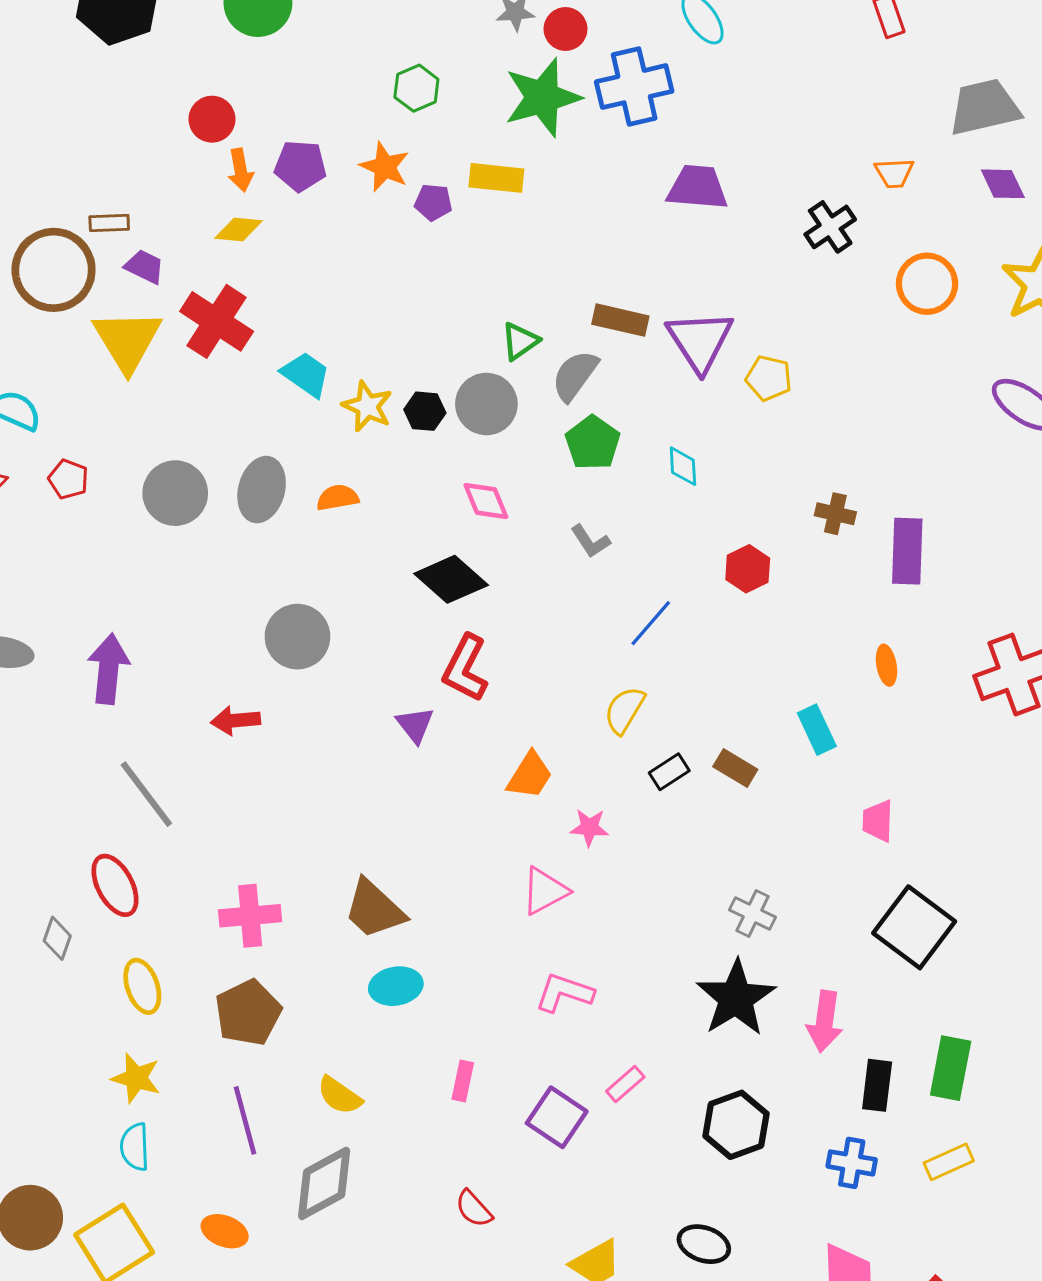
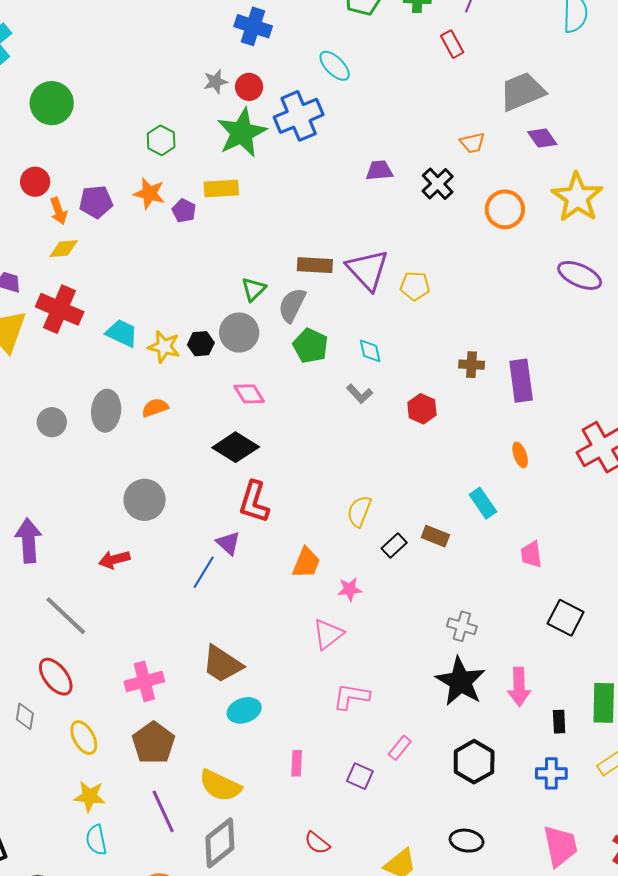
purple trapezoid: (697, 187) -> (379, 170), moved, size x0.7
purple pentagon: (433, 202) -> (184, 211), turned 30
gray circle: (175, 493) -> (52, 422), size x0.7
gray L-shape: (590, 541) -> (360, 394), moved
blue line: (651, 623) -> (204, 572), moved
black square: (914, 927) -> (566, 618), size x0.7
black rectangle: (877, 1085) -> (559, 722), size x0.7
yellow semicircle: (340, 1096) -> (220, 786), size x1.4
purple square: (557, 1117) -> (360, 776), size x0.7

